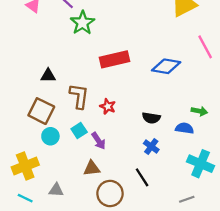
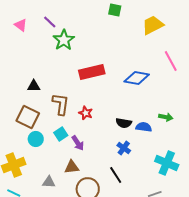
blue semicircle: (184, 128) -> (144, 127), moved
gray triangle: (56, 190) -> (49, 182), moved

